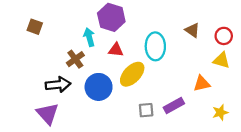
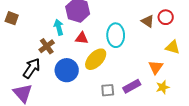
red circle: (224, 36) -> (166, 17), moved
orange triangle: (202, 83) -> (156, 67), turned -42
black arrow: (58, 85) -> (32, 68), turned -50
yellow star: (220, 112) -> (163, 87), moved

